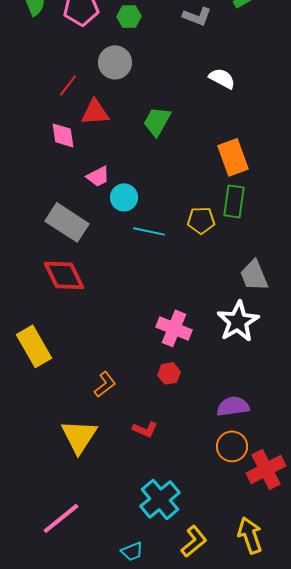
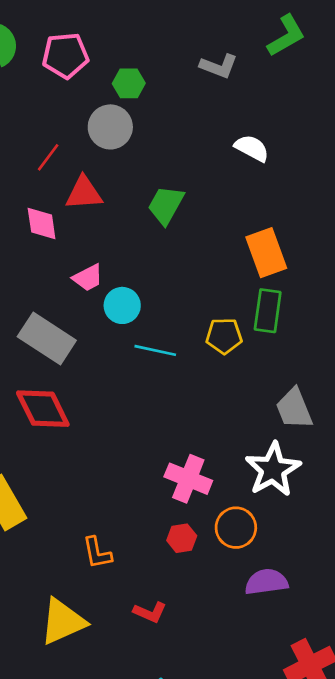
green hexagon: (129, 16) -> (129, 83), moved
orange L-shape: (105, 384) -> (97, 553), turned 116
yellow triangle: (79, 436) -> (63, 622), turned 33
orange circle: (232, 446) -> (236, 528), moved

